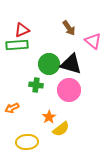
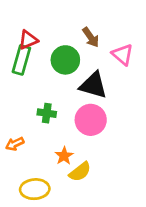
green rectangle: (17, 45) -> (21, 60), turned -70
green circle: (49, 64) -> (65, 60), moved

